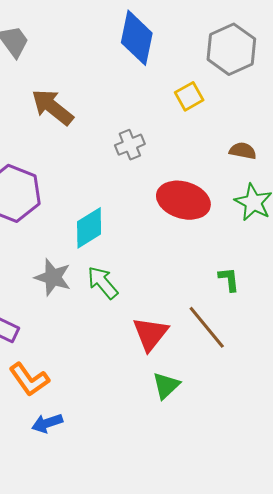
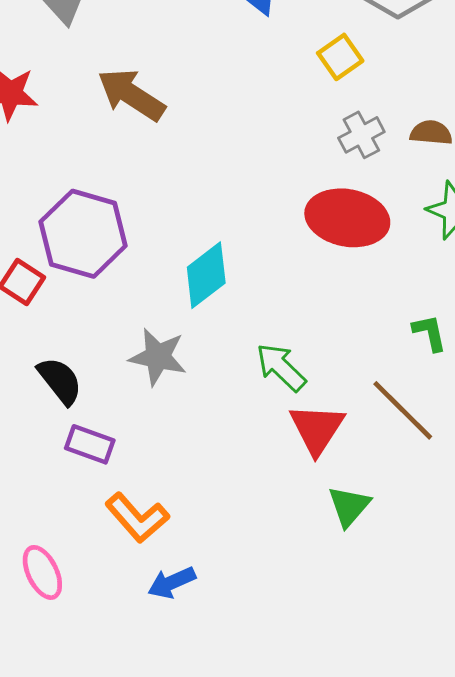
gray cross: (130, 145) -> (361, 135), moved
green arrow: (103, 283) -> (281, 367), moved

